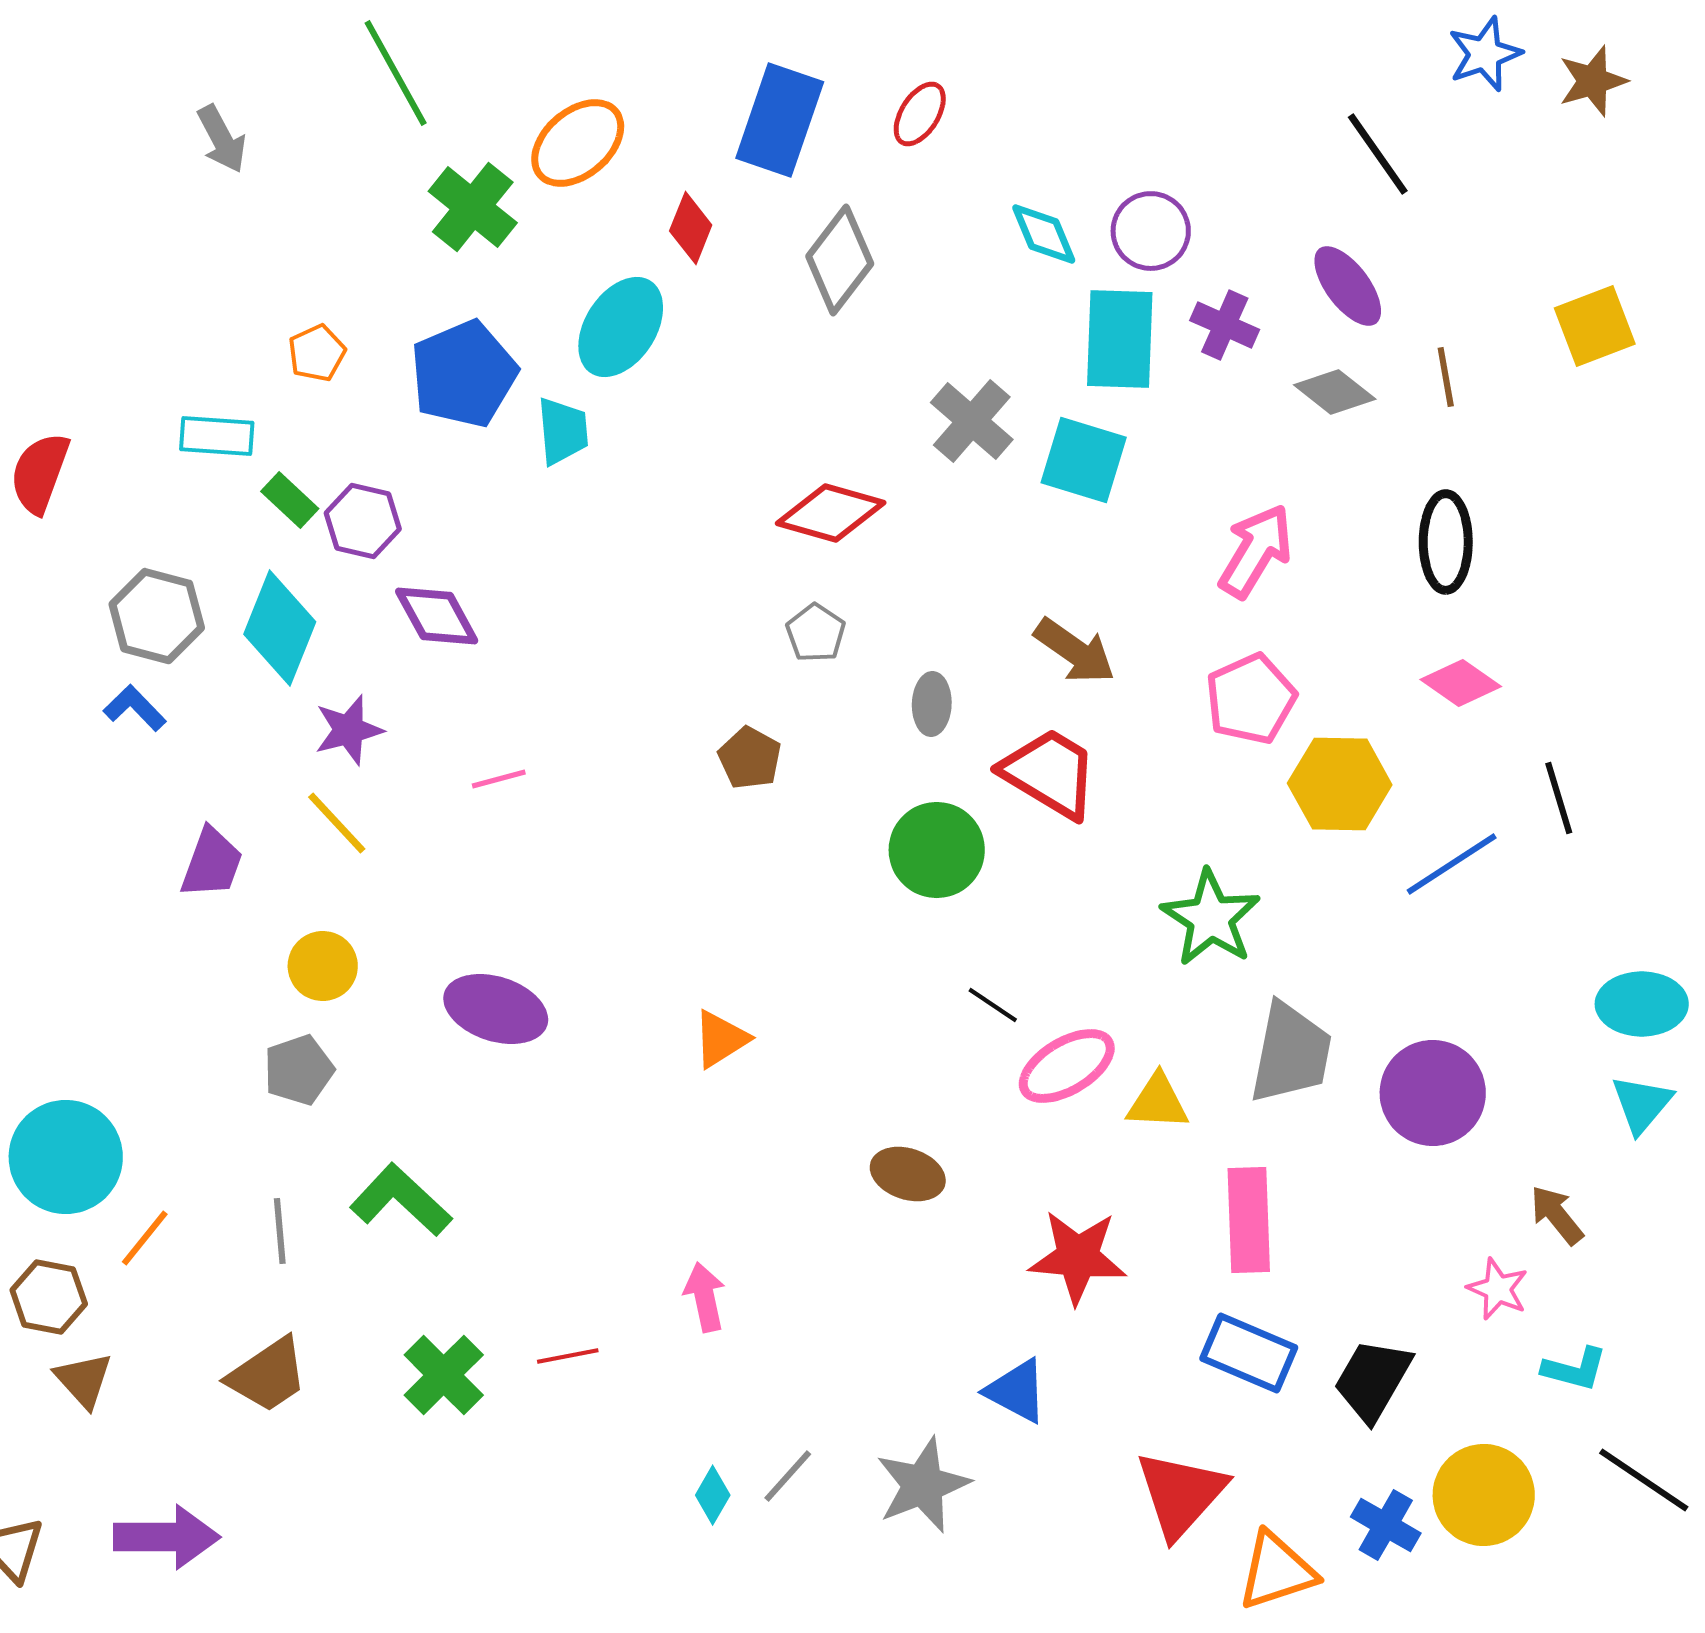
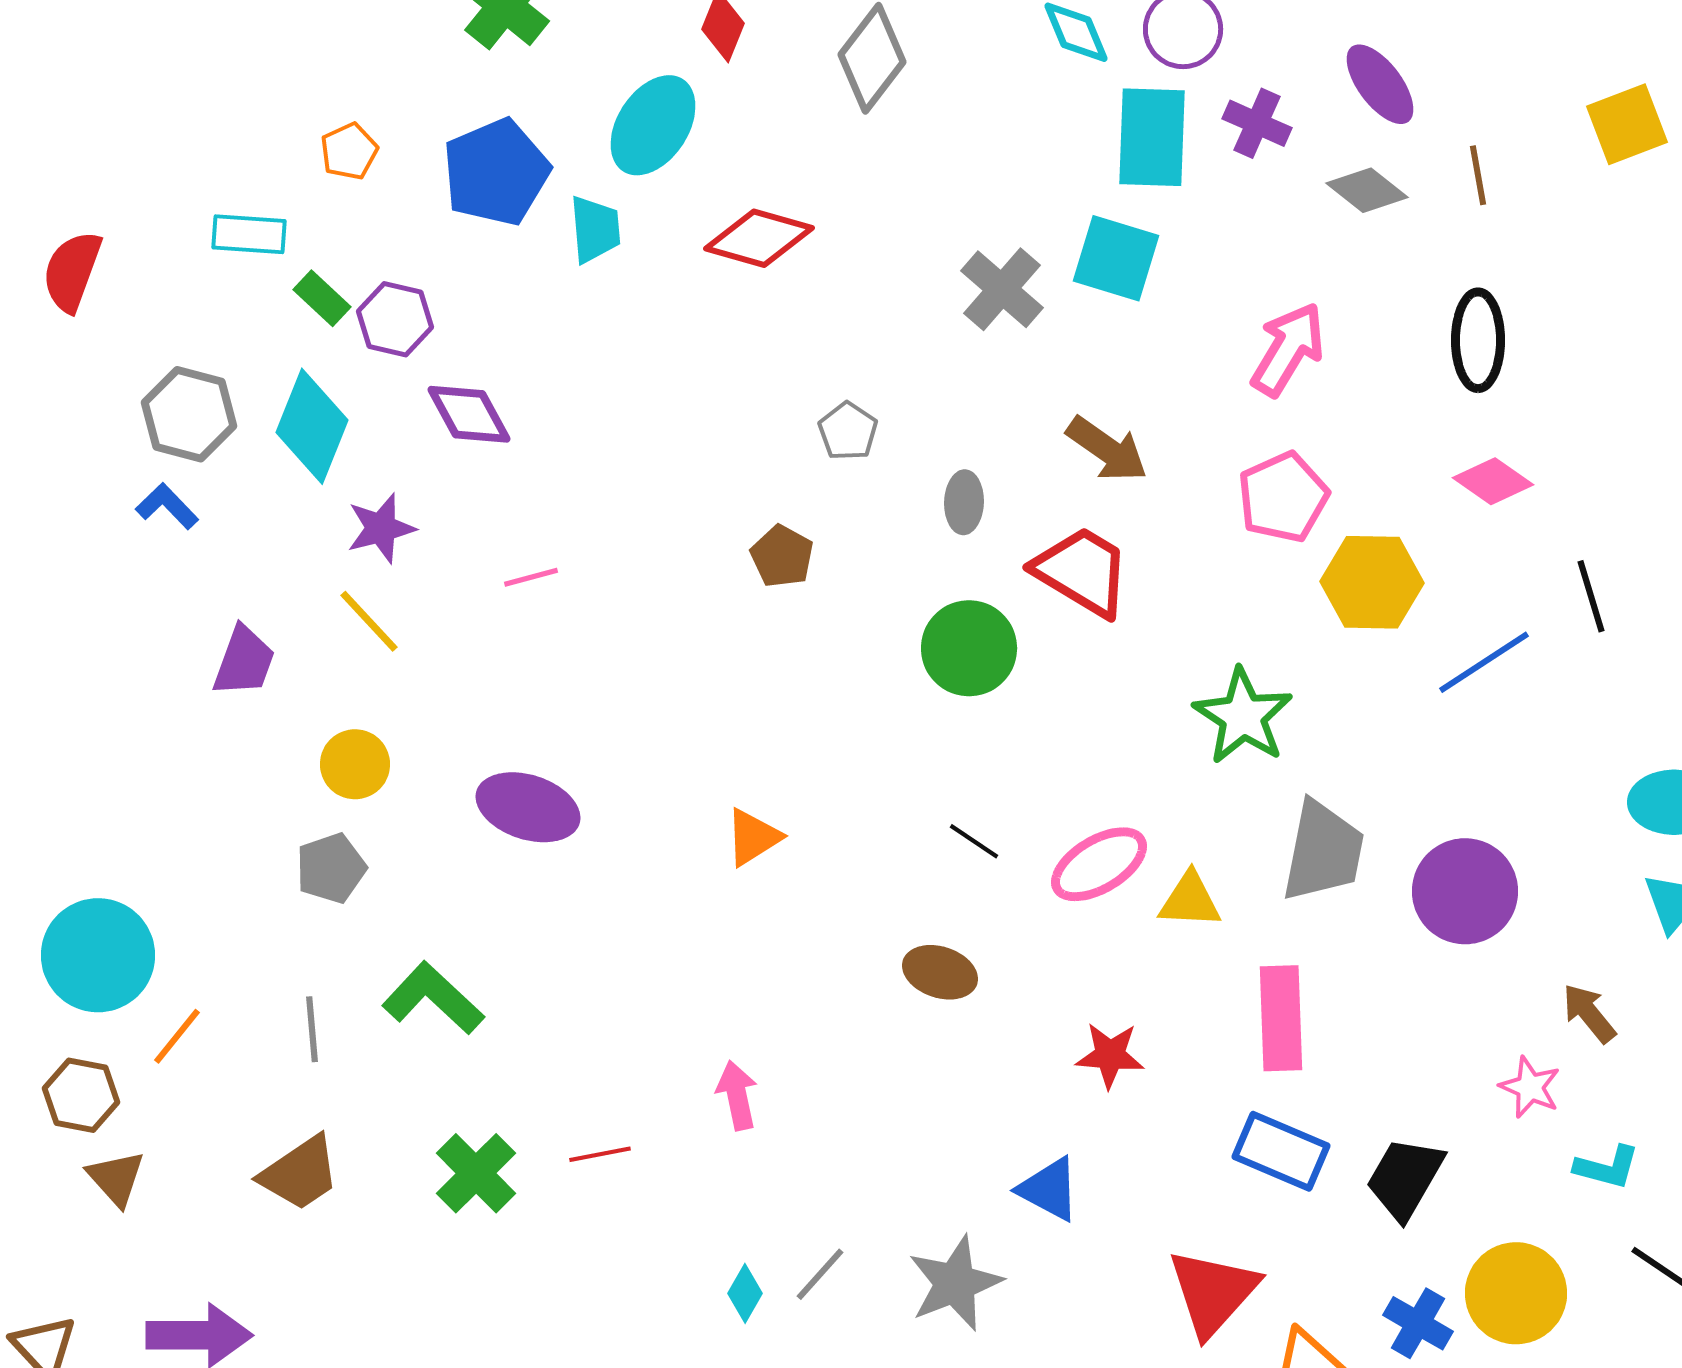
gray cross: (972, 421) -> (1002, 289), moved
red diamond: (831, 513) -> (759, 238), moved
black line: (993, 1005) -> (974, 841), moved
red star: (1078, 1257) -> (1110, 1055), size x0.7

